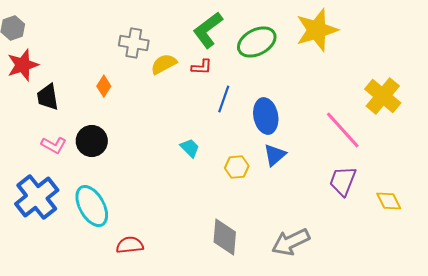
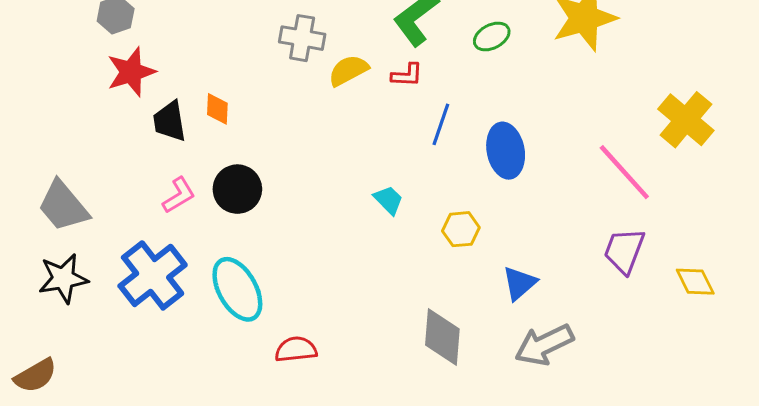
green ellipse: (257, 42) -> (492, 36), size x0.6
orange diamond: (104, 86) -> (217, 109), moved, turned -30
pink L-shape: (54, 145) -> (179, 195), turned -60
blue triangle: (275, 155) -> (519, 283), moved

